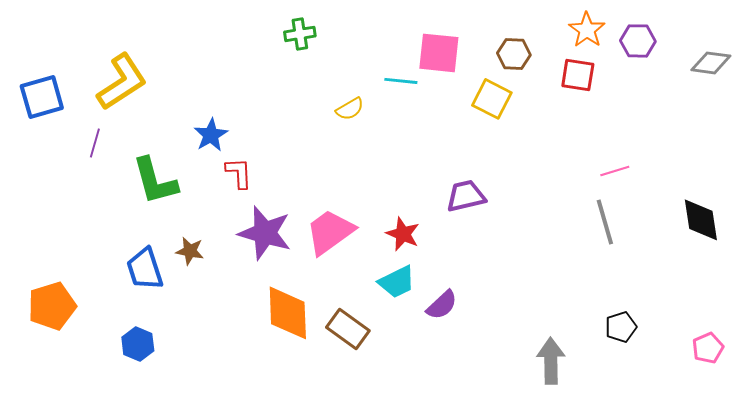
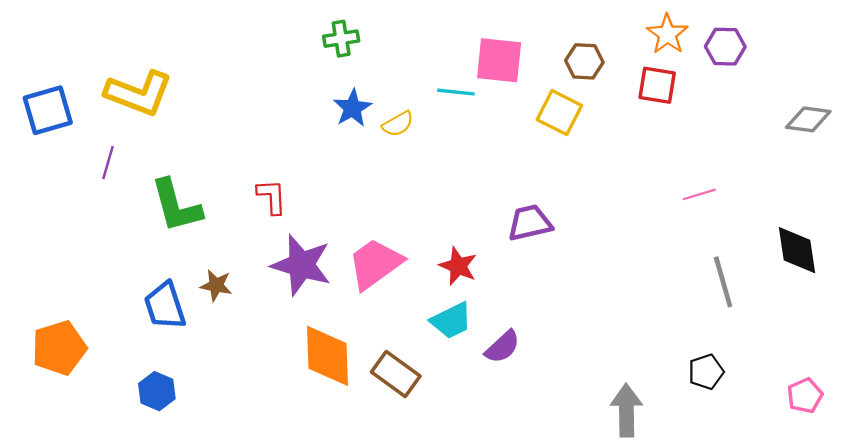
gray diamond: (711, 63) -> (808, 119), moved
yellow L-shape: (122, 82) -> (139, 93), turned 54
blue star: (211, 135) -> (352, 108), moved
gray line: (605, 222) -> (723, 282), moved

